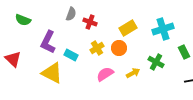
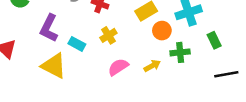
orange circle: (119, 48) -> (162, 31), moved
green cross: (156, 62) -> (180, 52), turned -35

